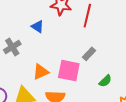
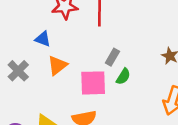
orange triangle: (41, 72) -> (57, 65), moved
green semicircle: (105, 81) -> (123, 77), moved

